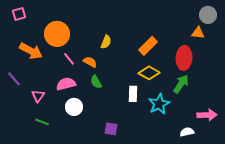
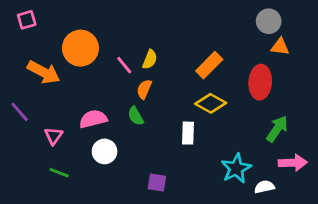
gray circle: (208, 15) -> (269, 21), moved
pink line: (69, 59) -> (124, 65), moved
orange semicircle: (90, 62) -> (144, 89), moved, turned -96
green arrow: (181, 84) -> (277, 129), moved
cyan star: (159, 104) -> (236, 168), moved

